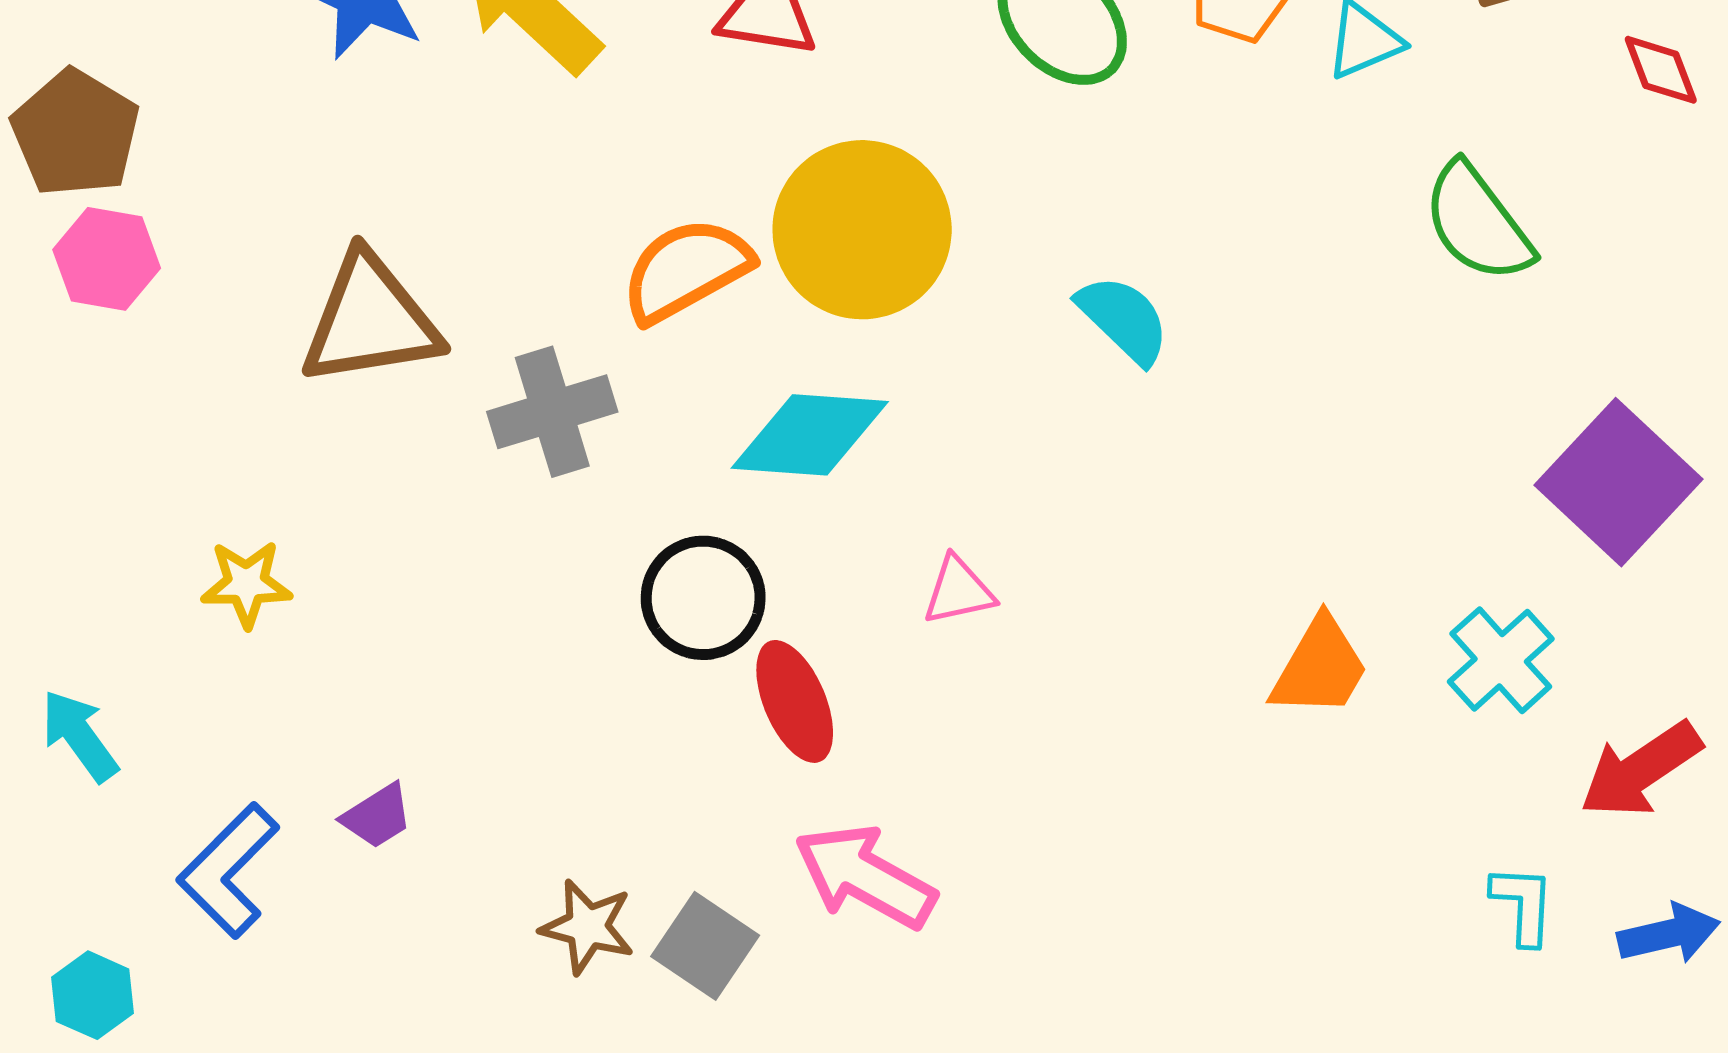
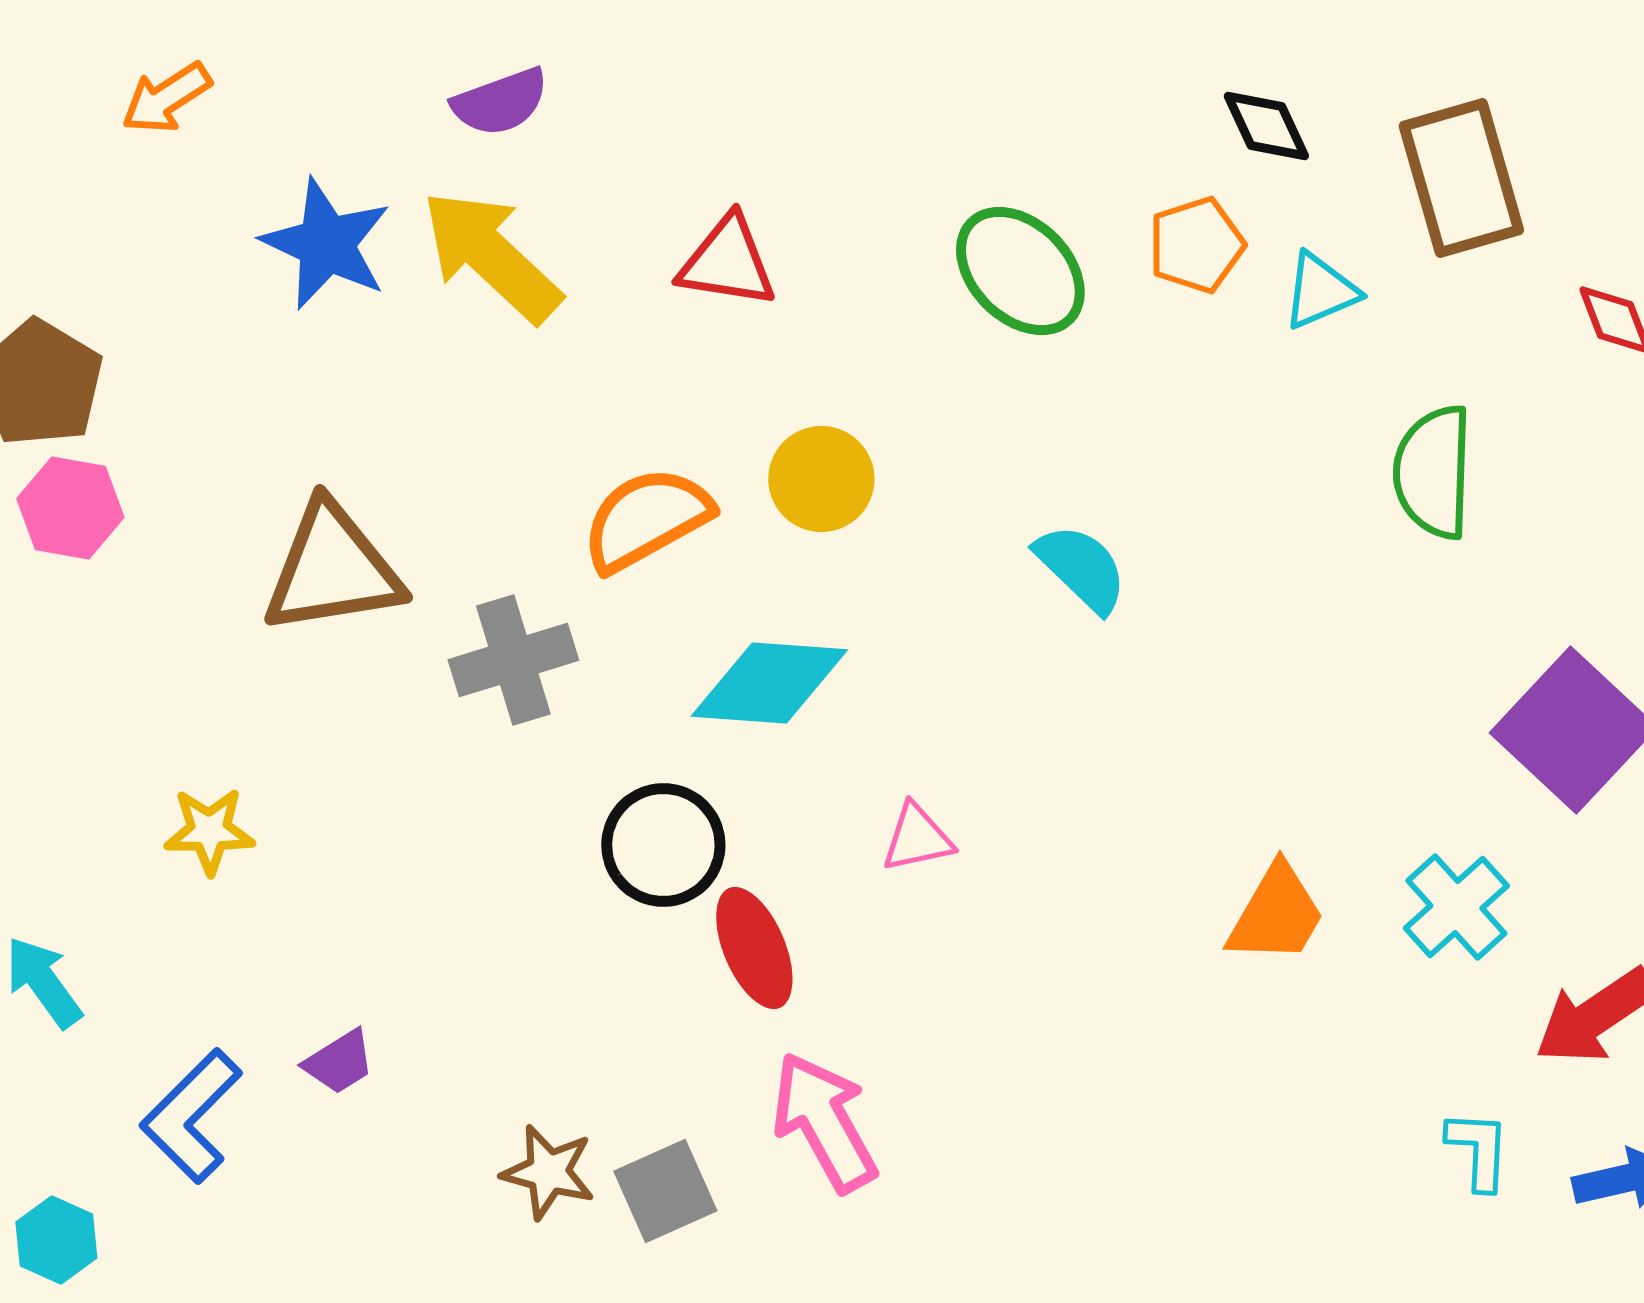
green semicircle: (1478, 223) -> (1433, 472), turned 39
yellow circle: (862, 230) -> (821, 479), size x0.6
pink arrow: (865, 876) -> (824, 1122), turned 32
gray square: (705, 946) -> (665, 1191), turned 32

